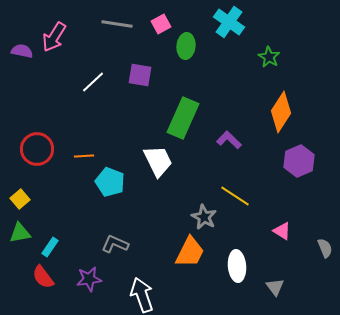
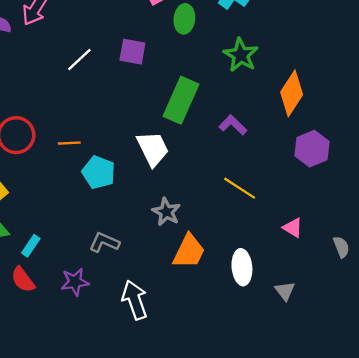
green star: (269, 57) -> (241, 55), moved, size x1.4
gray star: (204, 217) -> (166, 212), moved

